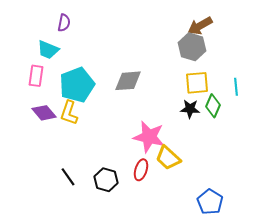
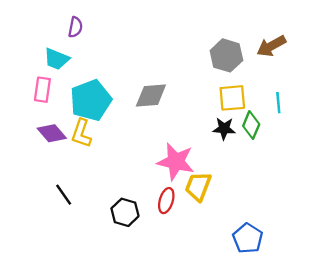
brown arrow: (200, 26) -> (271, 46), moved
yellow trapezoid: (168, 158) -> (198, 186), turned 68
black line: (68, 177) -> (64, 195), moved

